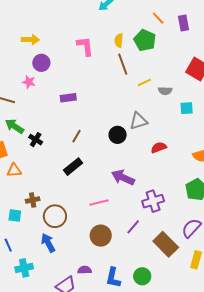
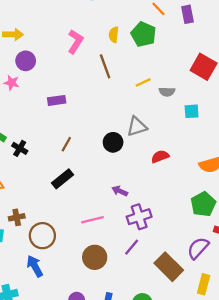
pink L-shape: (85, 46) -> (75, 42), turned 40
brown line: (123, 64) -> (105, 66), moved
purple arrow: (123, 178) -> (120, 191), size x0.6
purple cross: (153, 201) -> (139, 217), moved

